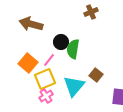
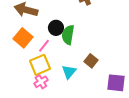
orange square: (28, 63) -> (23, 38), moved
cyan triangle: (74, 86) -> (69, 72), size x0.7

